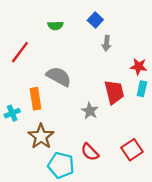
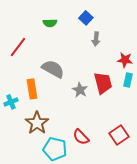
gray star: (90, 111) -> (80, 90), moved

